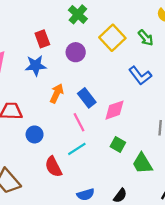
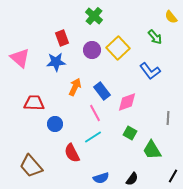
yellow square: (112, 38) -> (118, 48), moved

